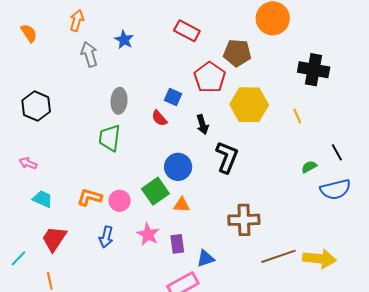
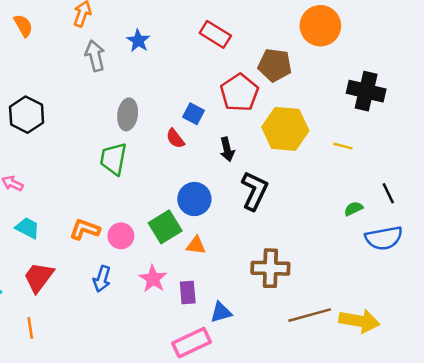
yellow line: (297, 116) -> (343, 146), turned -56

